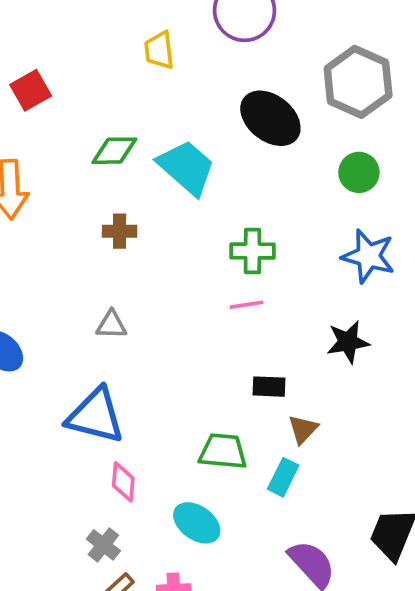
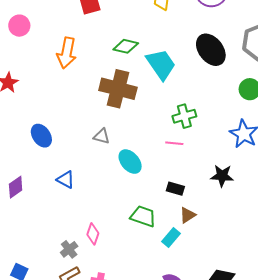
brown cross: (120, 231) -> (118, 89), size x2.0
green cross: (253, 251) -> (184, 116), turned -30
blue triangle: (95, 416) -> (66, 180), moved, size x0.6
pink diamond: (123, 482) -> (93, 234), moved
cyan ellipse: (197, 523) -> (130, 162), moved

